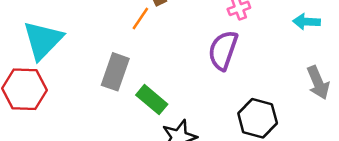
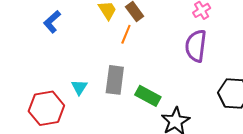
cyan triangle: (43, 40) -> (79, 87), moved, size x0.5

